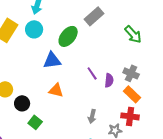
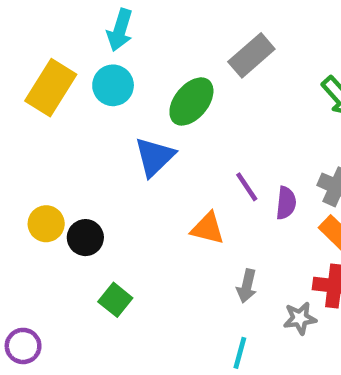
blue triangle: (52, 60) -> (155, 157), turned -36
orange triangle: (56, 90) -> (208, 228), moved
black circle: (22, 103) -> (85, 238), moved

